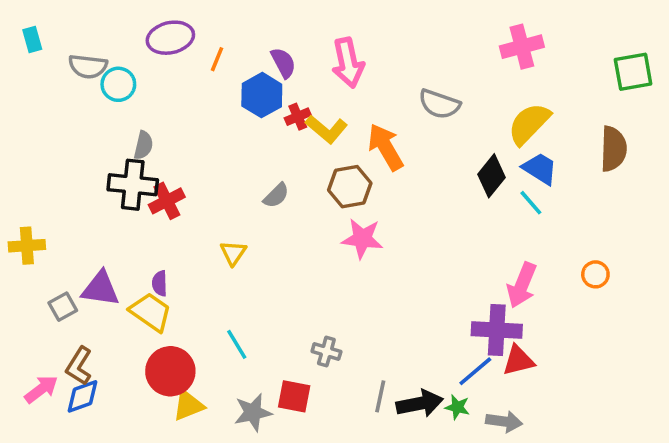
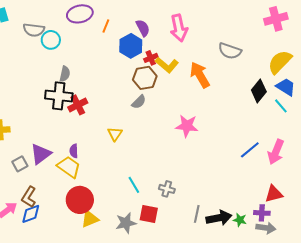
brown hexagon: (350, 187) -> (145, 78), moved
purple triangle: (100, 289) -> (41, 154), turned -45
purple cross: (497, 330) -> (262, 213), moved, size x0.6
cyan line: (237, 344) -> (134, 185), moved
blue line: (475, 371) -> (250, 150), moved

